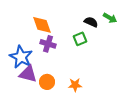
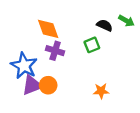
purple triangle: (28, 74) -> (32, 85), turned -36
orange circle: (47, 82) -> (48, 85), moved
orange star: (75, 85) -> (101, 91), moved

